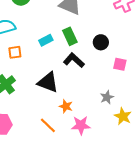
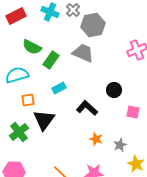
green rectangle: (70, 36) -> (51, 60), moved, turned 60
black triangle: (48, 82) -> (44, 120), moved, turned 45
orange star: (66, 106) -> (96, 139), moved

